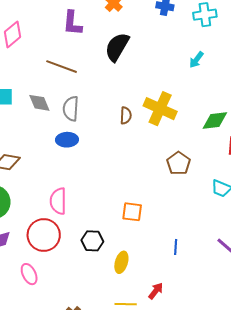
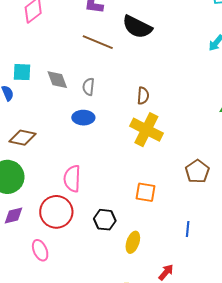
black semicircle: (117, 47) -> (137, 27), turned -96
brown line: (62, 67) -> (98, 42), moved
gray semicircle: (71, 109) -> (88, 87), size x0.7
yellow cross: (160, 109) -> (146, 130), moved
brown pentagon: (179, 163) -> (197, 171), moved

